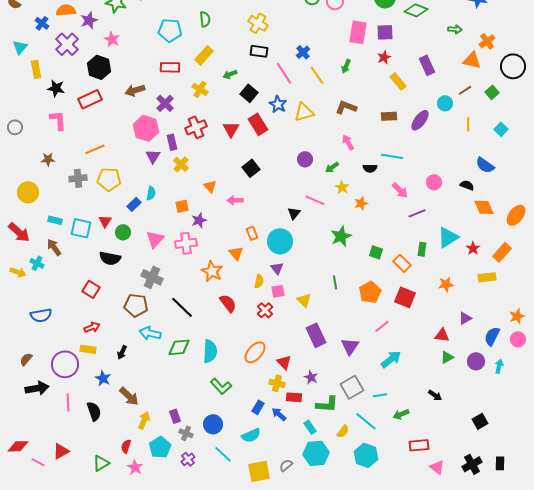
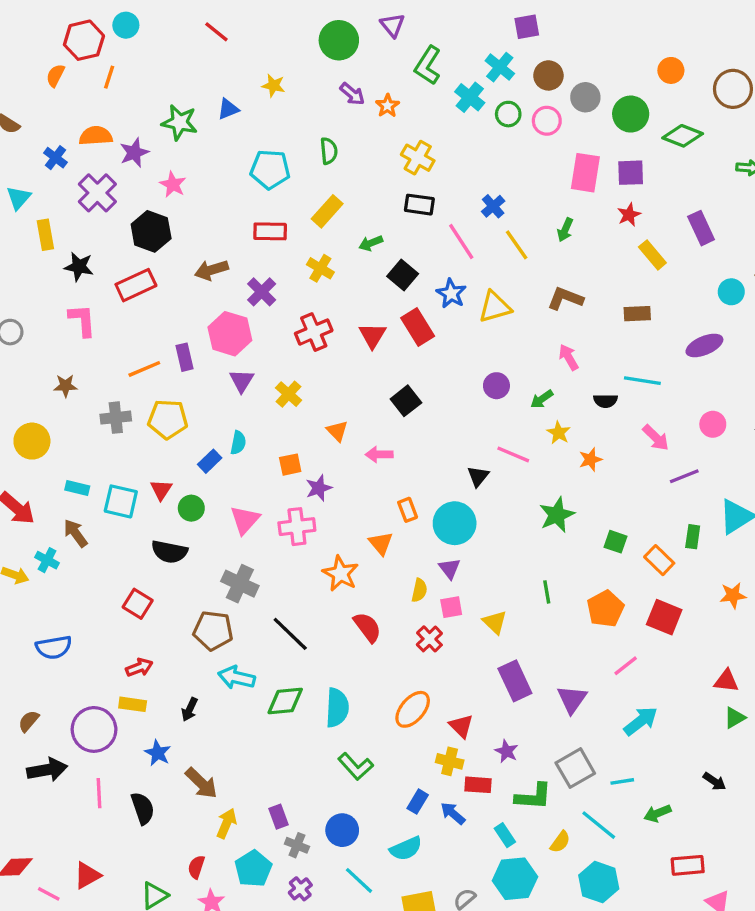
purple ellipse: (420, 120) -> (704, 345), moved, turned 30
purple rectangle: (172, 142) -> (185, 357), moved

